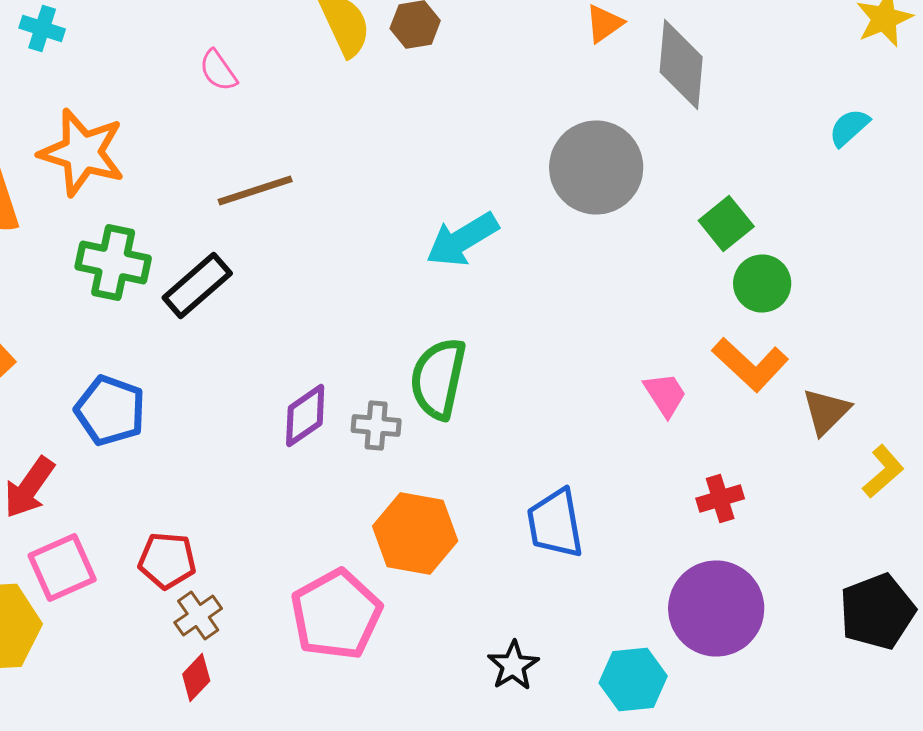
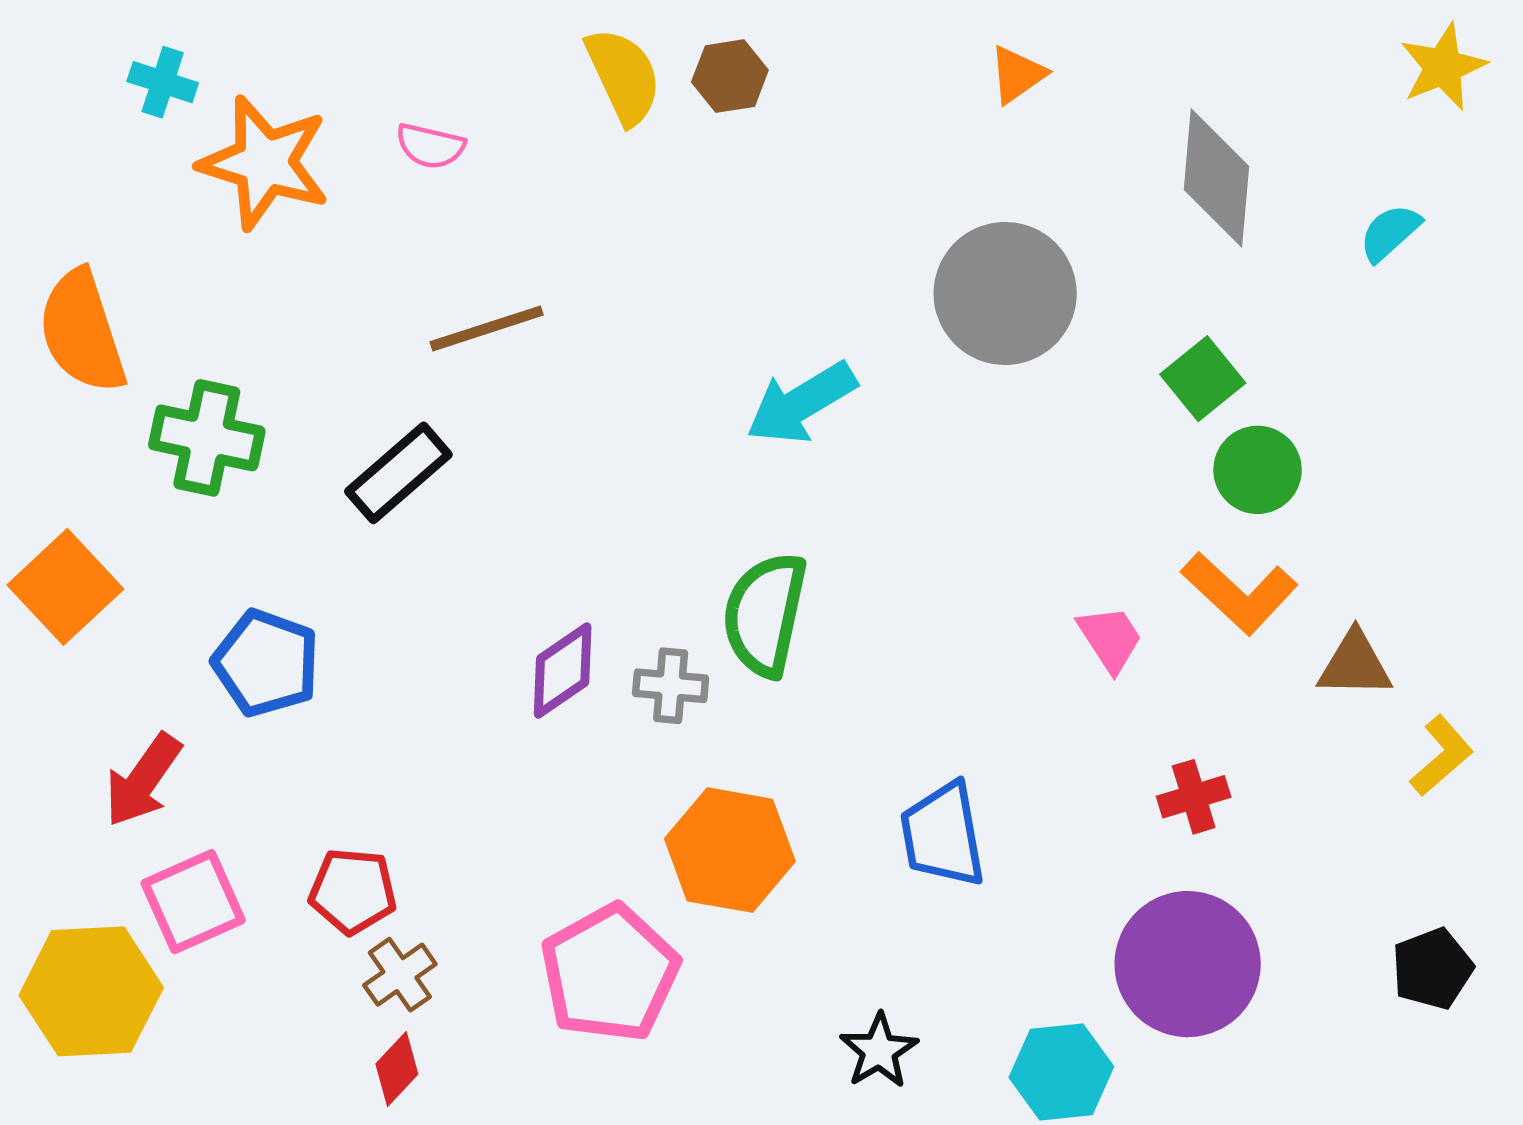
gray diamond: (681, 64) -> (1216, 178), moved
pink semicircle: (218, 70) -> (430, 146), turned -42
orange star: (82, 152) -> (265, 163), moved
green cross: (113, 262) -> (207, 438), moved
brown triangle: (826, 412) -> (1355, 665), turned 46
black pentagon: (877, 612) -> (1432, 969), size x0.7

